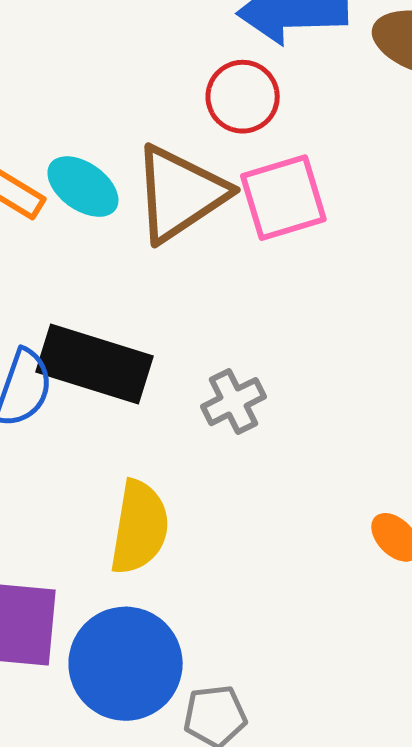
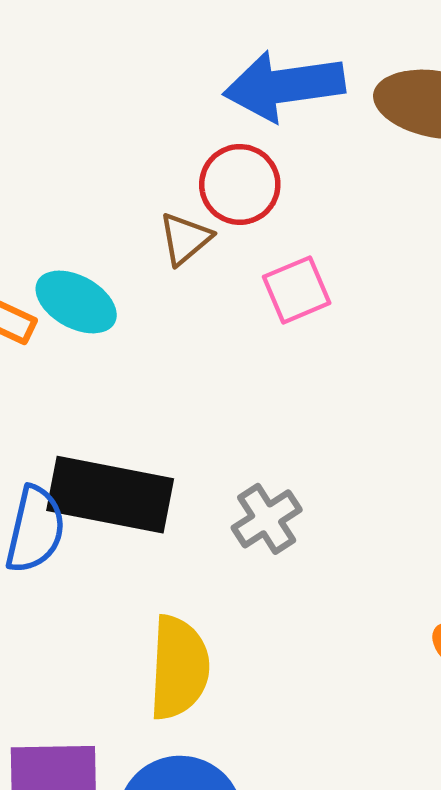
brown triangle: (180, 194) -> (185, 239), moved, size x0.5
pink square: (283, 198) -> (297, 290), size x0.7

